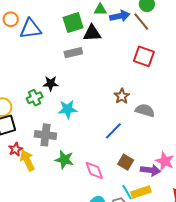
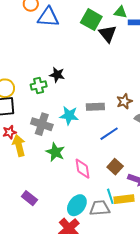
green square: (73, 23) -> (91, 20), turned 35
black triangle: (92, 33) -> (108, 34), turned 42
gray rectangle: (73, 53) -> (95, 107), moved
cyan star: (68, 109) -> (69, 116), moved

